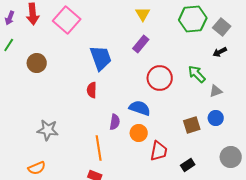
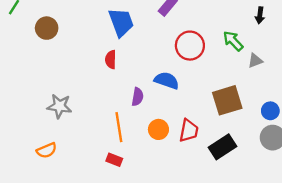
black arrow: (220, 52) -> (260, 15), turned -56
blue circle: (216, 118) -> (270, 111), moved
brown square: (192, 125) -> (227, 100), size x1.5
orange circle: (139, 133) -> (158, 129), moved
black rectangle: (188, 165) -> (223, 147), size x1.6

